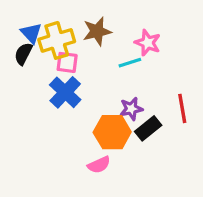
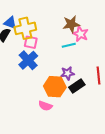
brown star: (97, 31) -> (71, 24), moved
blue triangle: (31, 33) -> (10, 23), turned -32
pink semicircle: (99, 165) -> (45, 106), turned 40

